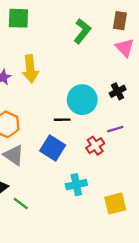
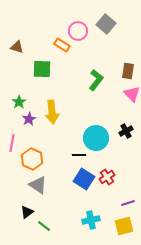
purple line: (115, 129) -> (128, 203), moved
blue square: (53, 148) -> (84, 179), moved
cyan cross: (76, 185) -> (91, 220), moved

